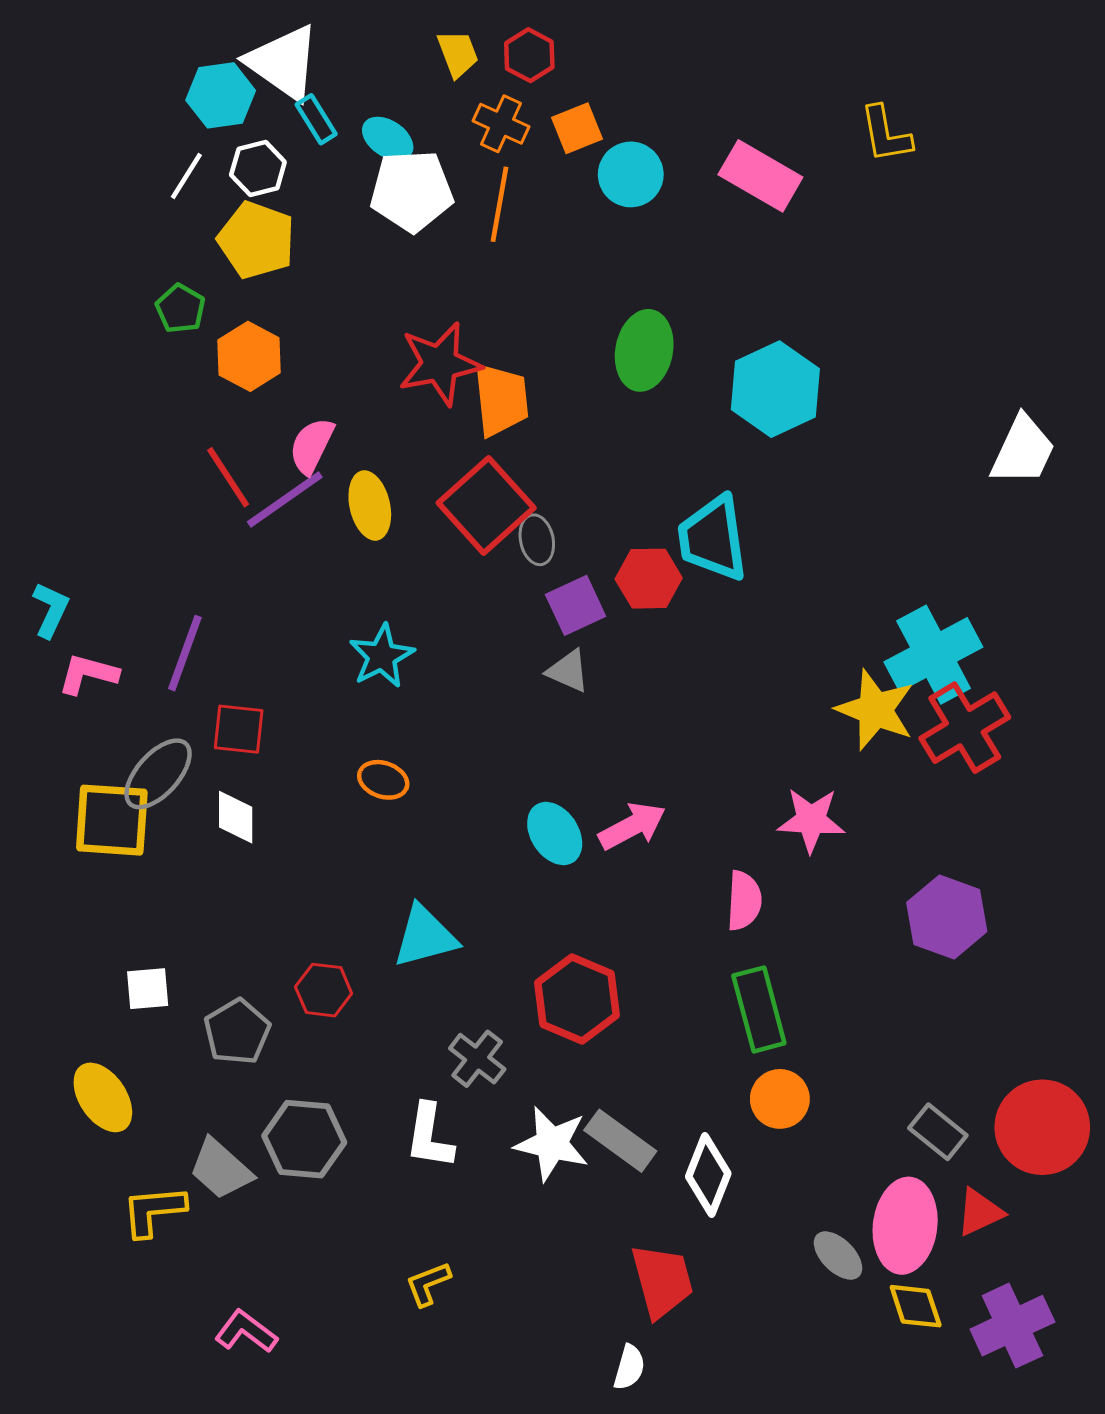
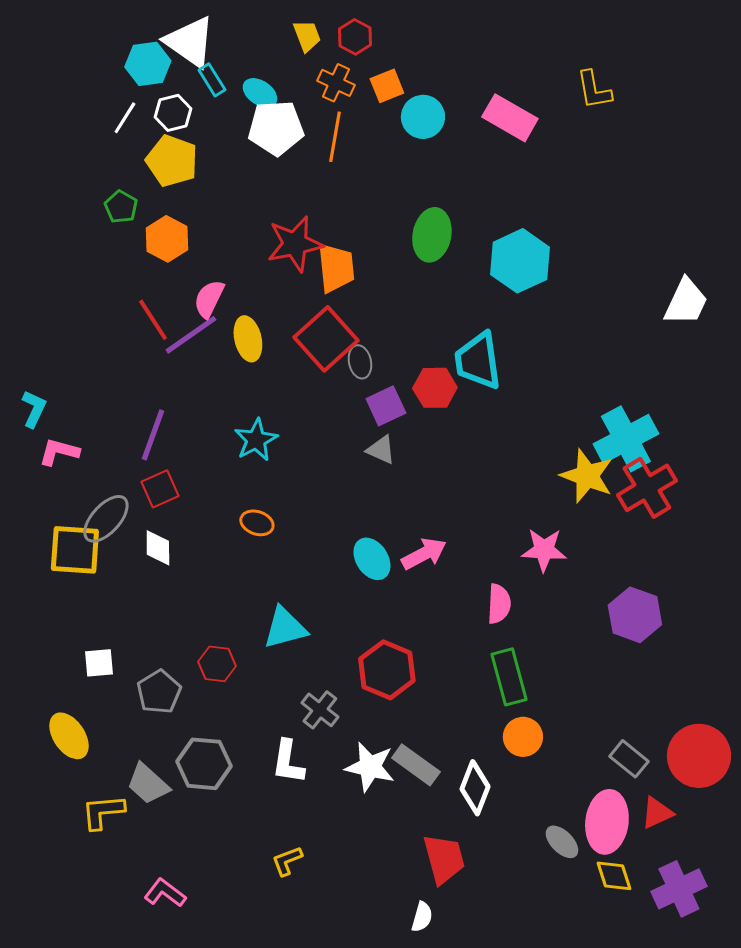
purple line: (185, 653) -> (153, 435), moved
red square: (239, 729) -> (160, 489), turned -30

